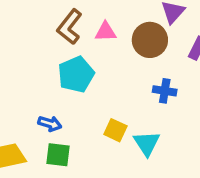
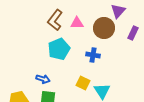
blue cross: (165, 91) -> (93, 55), moved

